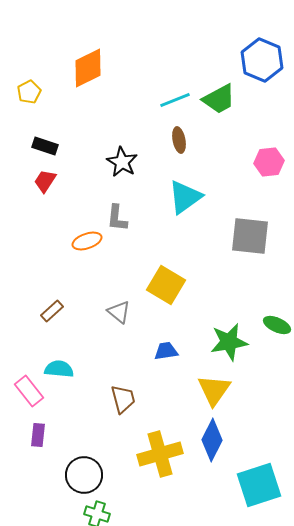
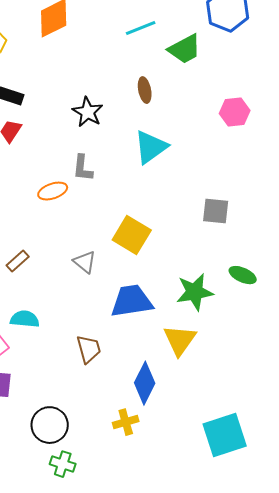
cyan line: (175, 100) -> (141, 28), moved
gray square: (250, 236) -> (216, 211), moved, size x0.7
blue trapezoid: (166, 351) -> (132, 301), size x1.8
blue diamond: (212, 440) -> (145, 383), moved
yellow cross: (160, 454) -> (126, 422), moved, size x0.6

